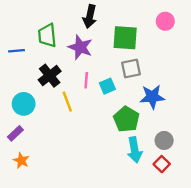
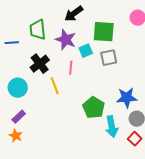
black arrow: (90, 17) -> (74, 14), turned 42
cyan square: (107, 86) -> (86, 51), moved
blue star: (152, 97) -> (127, 98), moved
green pentagon: (126, 119) -> (94, 108), moved
purple rectangle: (15, 133) -> (19, 117), moved

